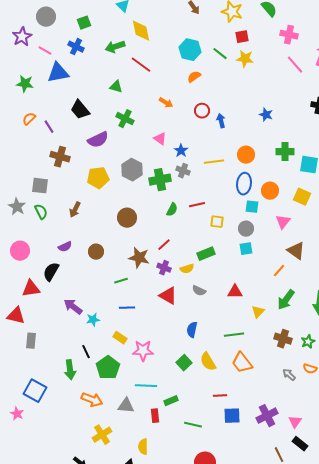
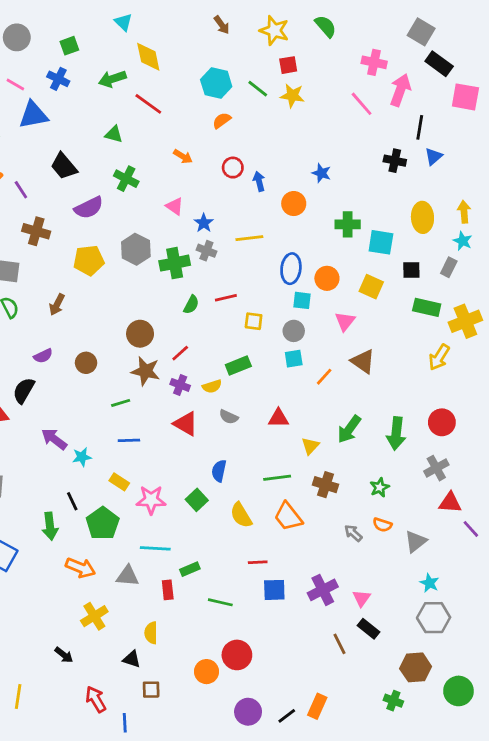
pink cross: (289, 35) -> (374, 62), moved
orange circle: (246, 155) -> (294, 204), moved
brown circle: (127, 218) -> (140, 334), moved
orange line: (279, 271) -> (324, 377), moved
brown cross: (283, 339) -> (326, 485), moved
green square: (184, 363) -> (197, 500), moved

